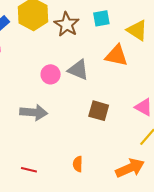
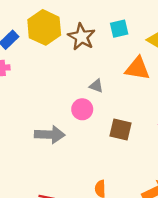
gray triangle: (78, 70) -> (96, 86), size x0.6
pink circle: (51, 74) -> (82, 109), moved

